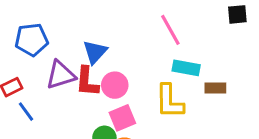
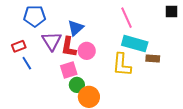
cyan rectangle: (186, 68) -> (135, 44), size x1.4
purple triangle: (61, 75) -> (52, 41), turned -50
pink square: (122, 118) -> (69, 70), moved

